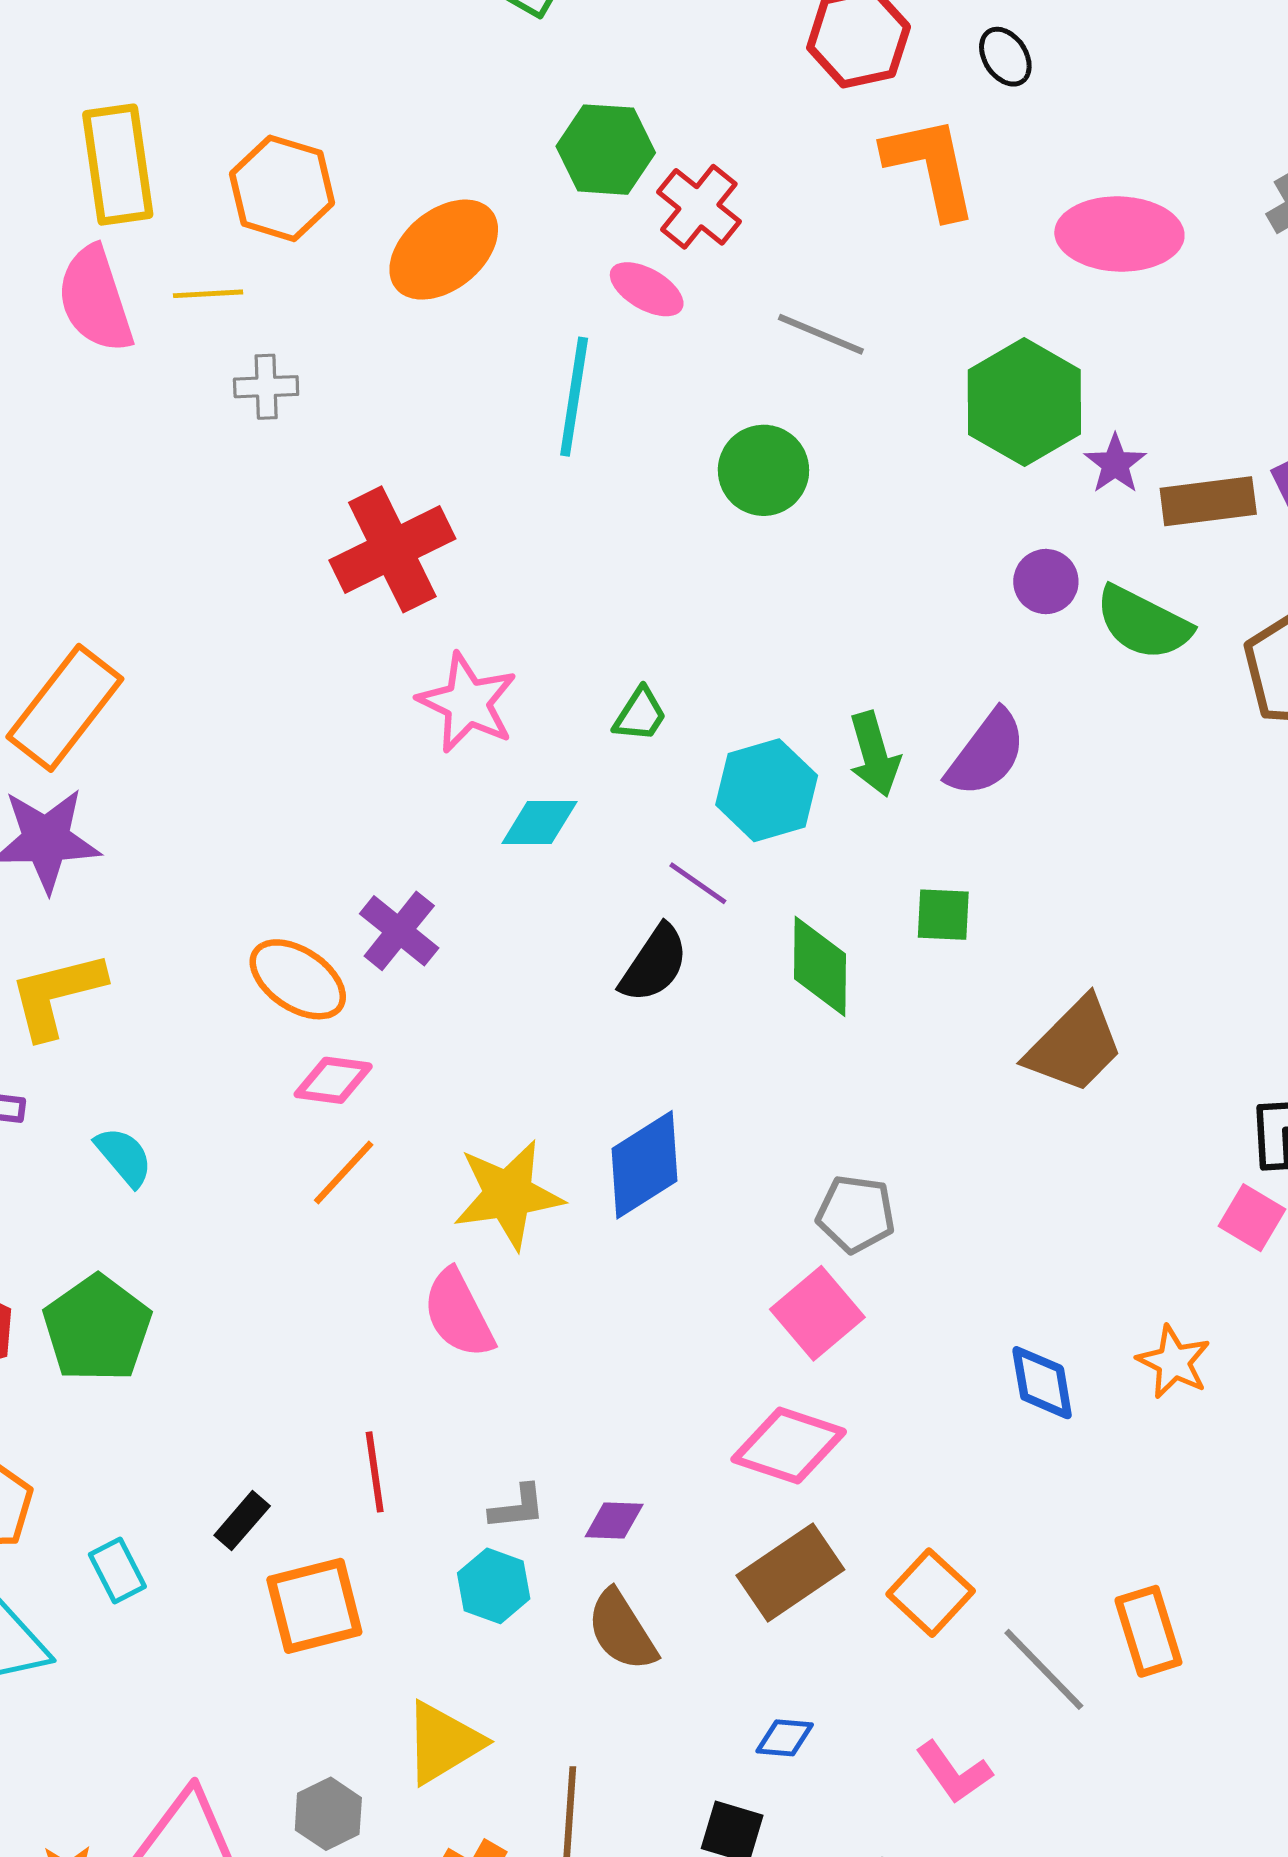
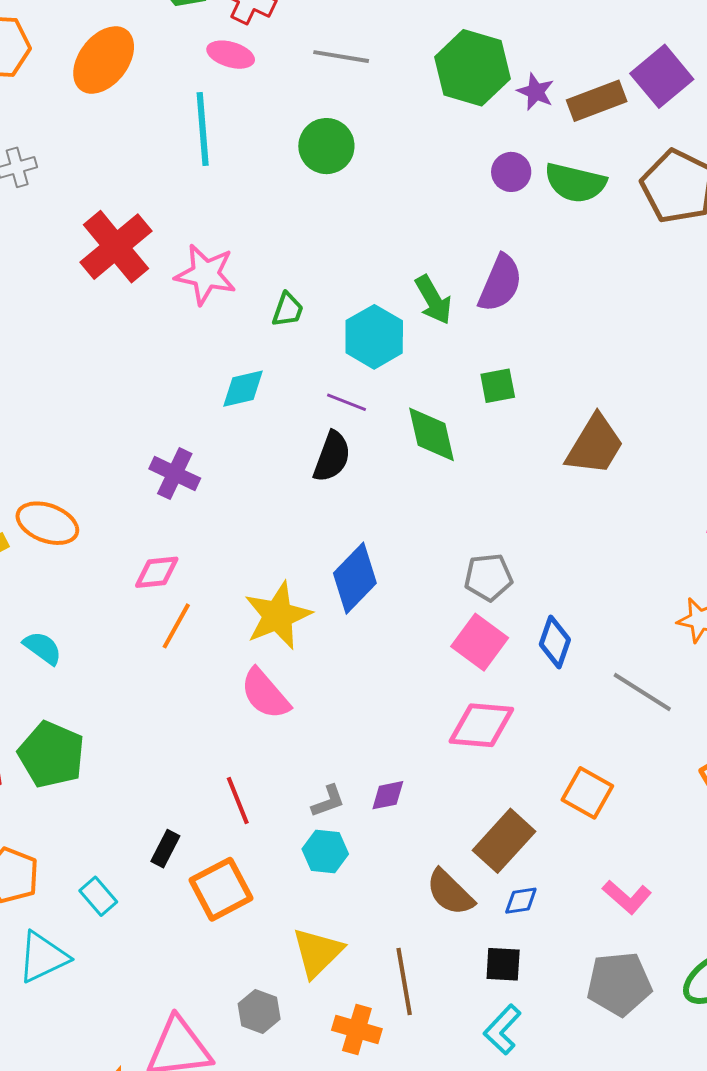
pink star: (467, 703) -> (206, 274), moved
orange ellipse: (298, 979) -> (47, 523), moved
blue diamond: (1042, 1383) -> (555, 642), moved, turned 42
brown rectangle: (790, 1573) -> (504, 841), moved
brown semicircle: (622, 1630) -> (450, 892), moved
gray line: (1044, 1669) -> (642, 692), moved

